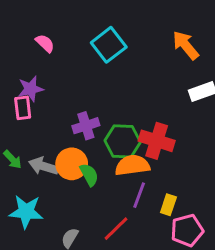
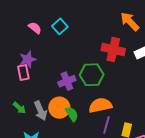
cyan square: (109, 45) -> (60, 26), moved, size x0.7
green hexagon: (123, 141) -> (92, 75), moved
red cross: (157, 141) -> (113, 50), moved
gray arrow: (43, 166) -> (41, 111), turned -126

